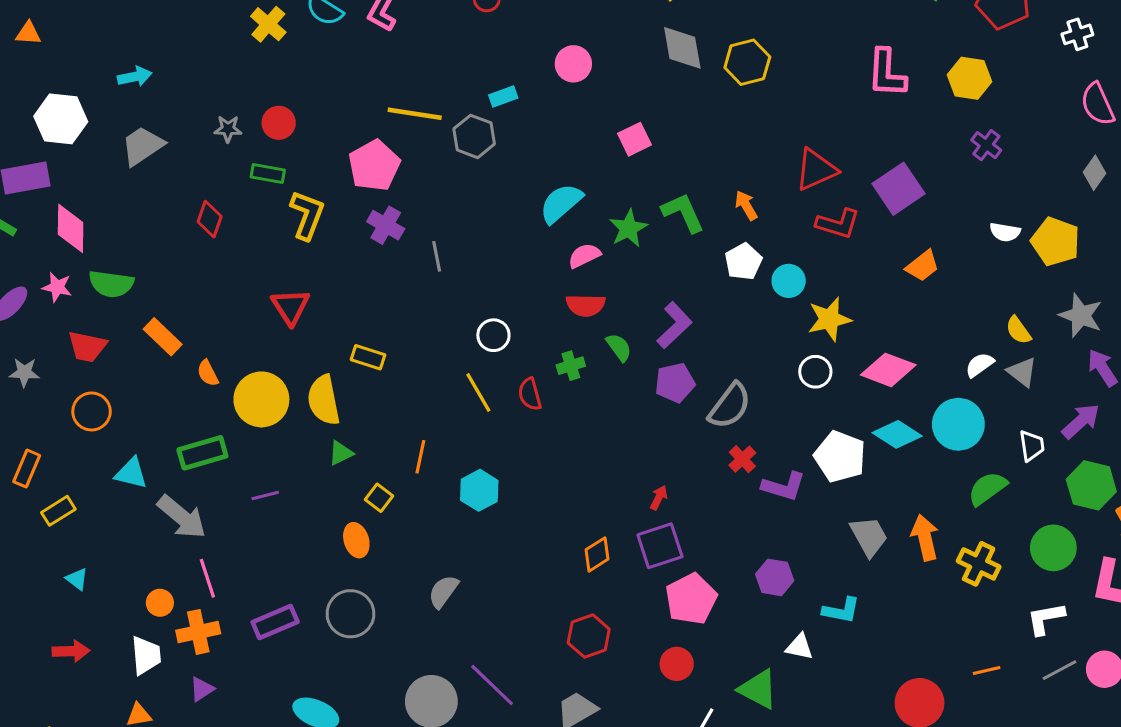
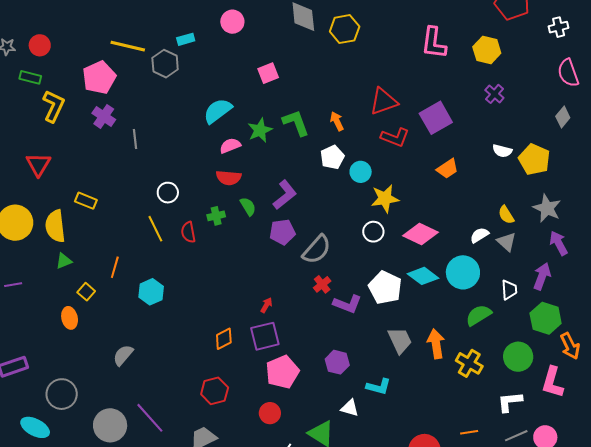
purple arrow: (1081, 421) -> (542, 276), turned -32
gray circle: (350, 614) -> (62, 394), moved

